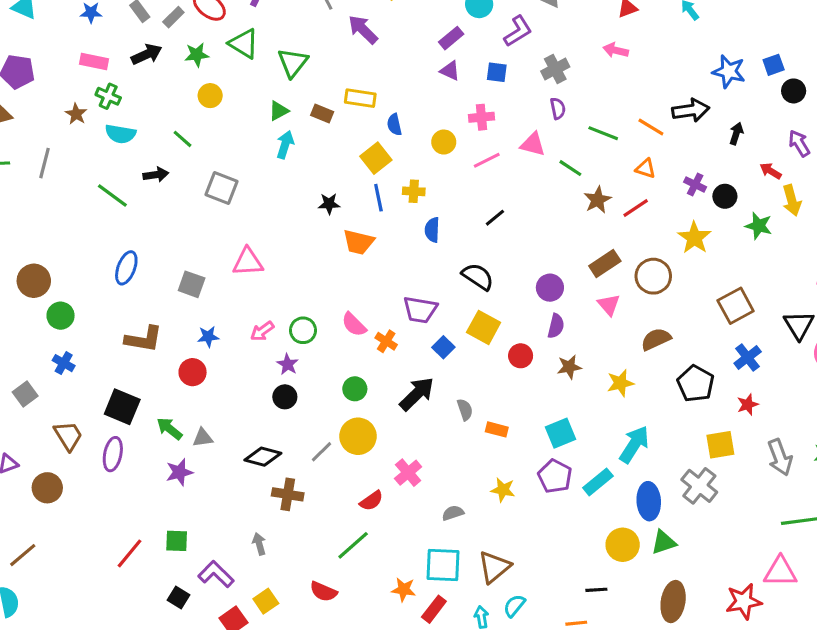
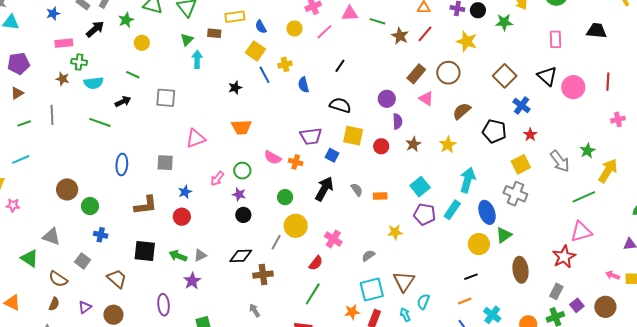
orange trapezoid: (359, 242) -> (241, 127), moved
purple ellipse: (113, 454) -> (164, 305), moved

